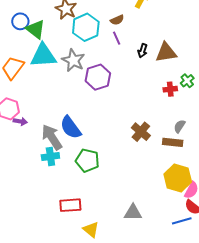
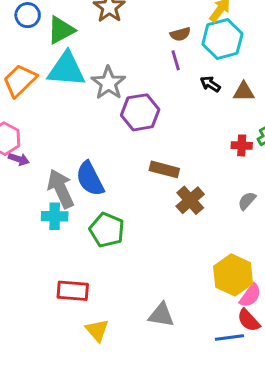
blue circle: (20, 21) -> (28, 15), moved
cyan hexagon: (86, 27) -> (222, 39), moved
green triangle: (36, 29) -> (61, 30), turned 45
black arrow: (143, 51) -> (210, 84), turned 96
brown triangle: (166, 52) -> (244, 92), size x0.7
brown rectangle: (173, 142) -> (164, 169), moved

